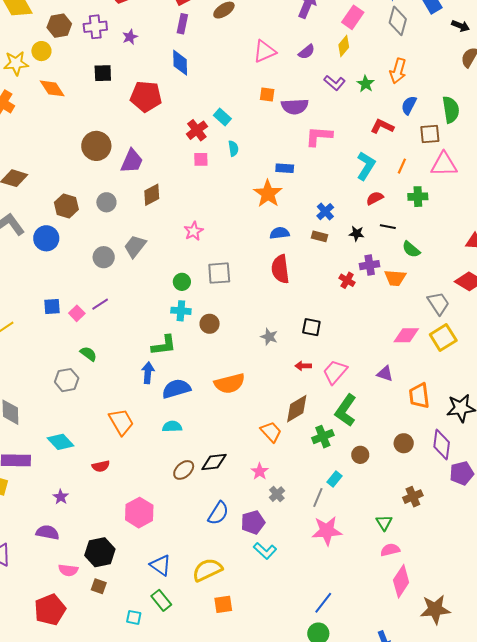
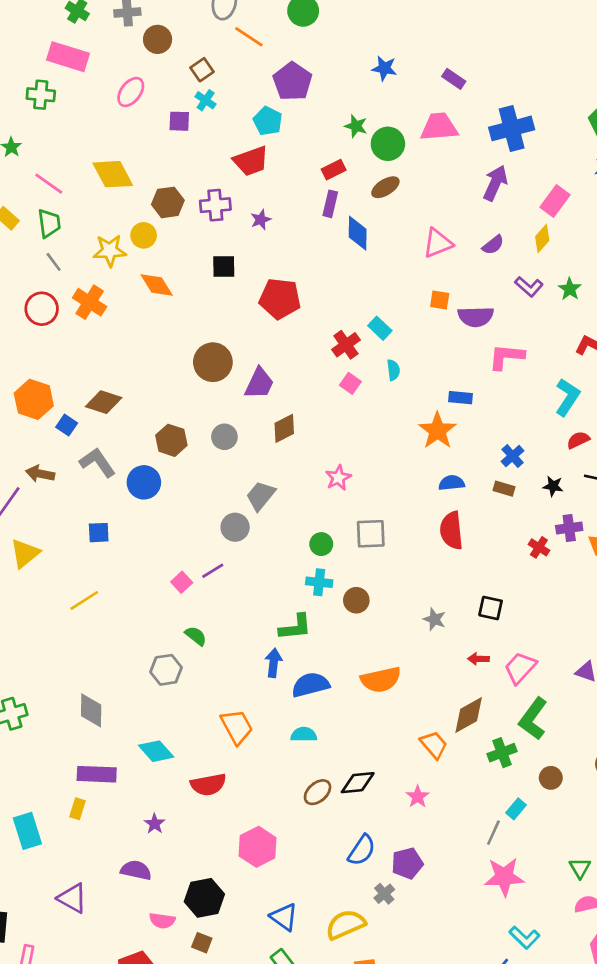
blue diamond: (180, 63) -> (358, 233), moved
pink square: (201, 159) -> (350, 383), turned 35
gray circle: (104, 257) -> (235, 527), moved
blue square: (52, 307) -> (99, 533), moved
red semicircle: (101, 466) -> (208, 785), size x1.5
gray cross: (277, 494) -> (384, 894), moved
cyan L-shape: (265, 551) -> (524, 937), moved

